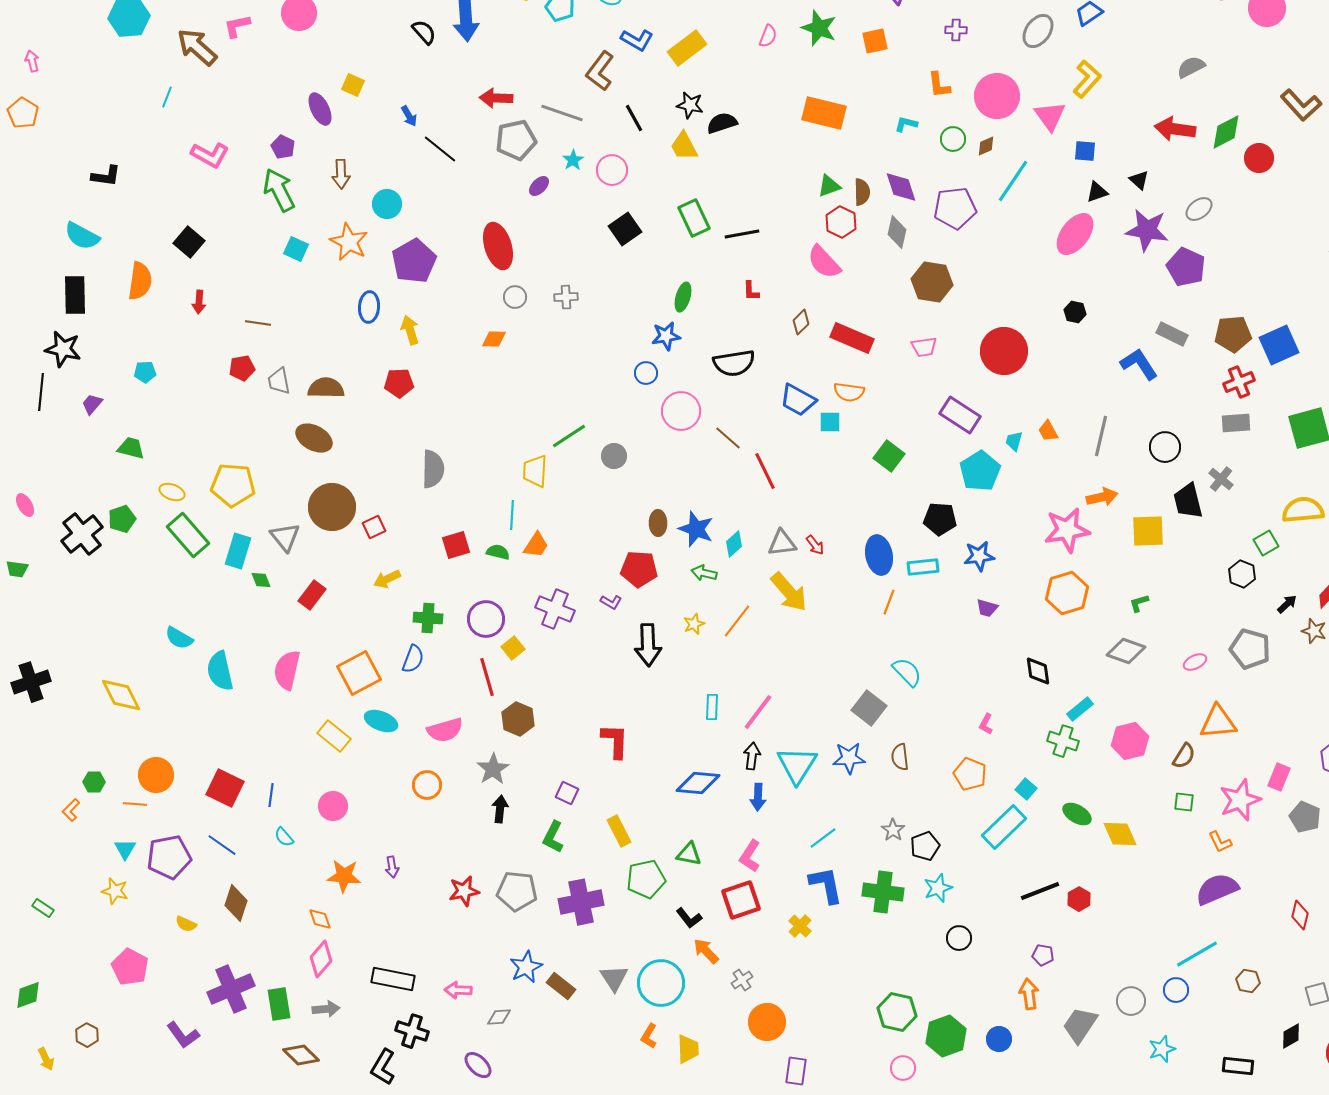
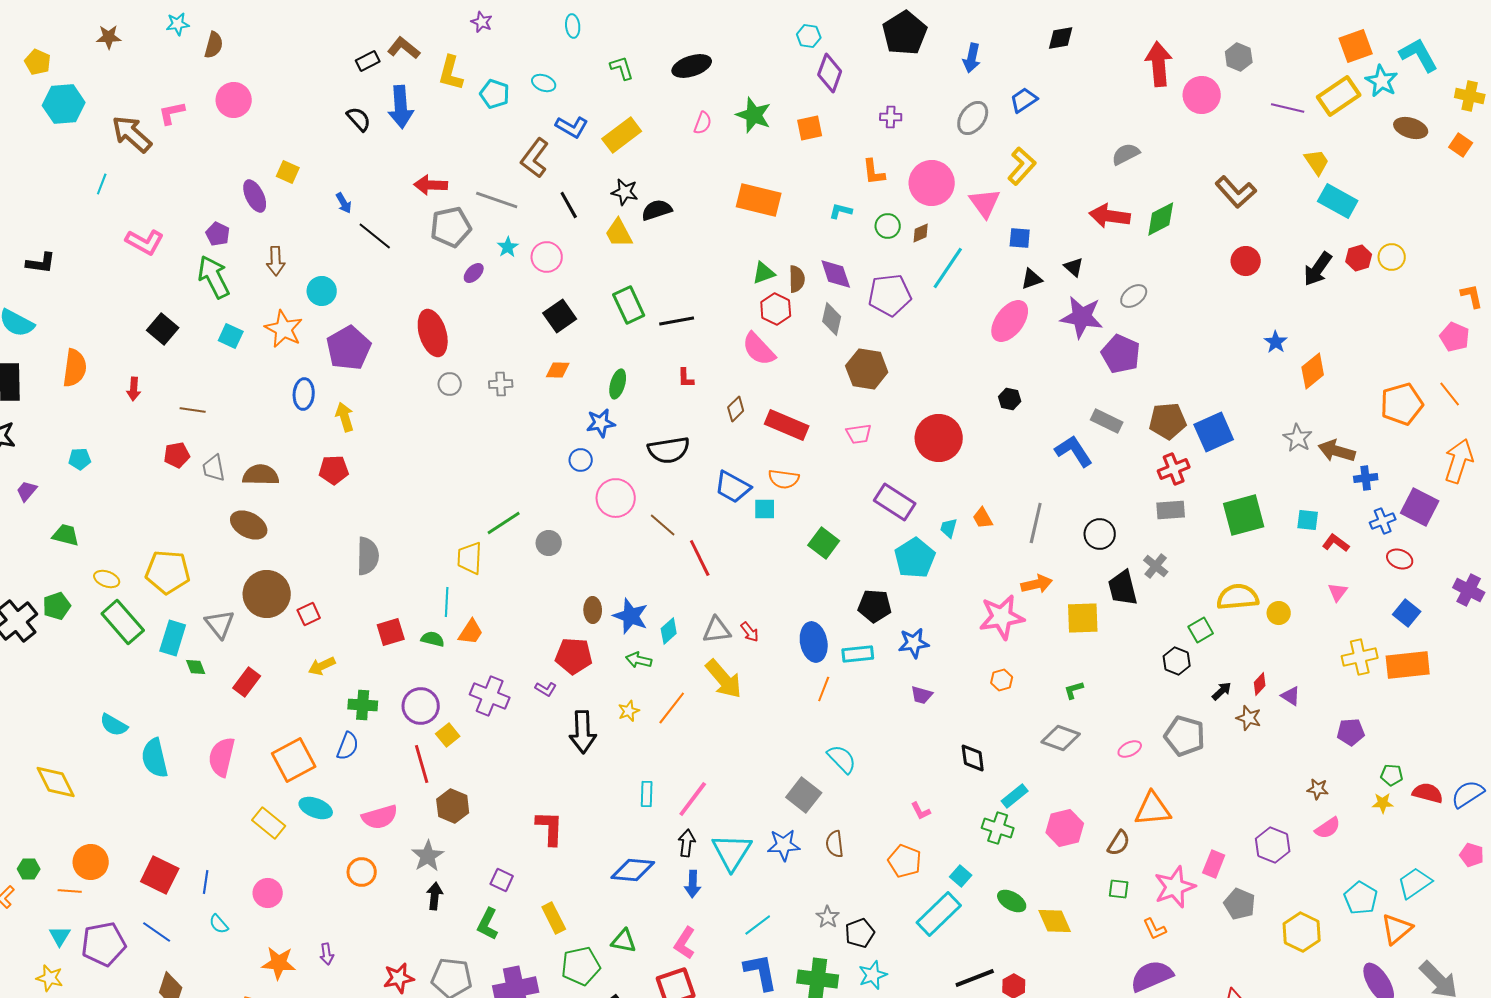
red circle: (1259, 158) -> (1246, 261), moved
black square: (189, 242) -> (163, 329), moved
orange diamond: (494, 339) -> (558, 370), moved
orange hexagon: (1067, 593) -> (1002, 680), size x0.5
pink L-shape: (986, 724) -> (921, 811), turned -55

